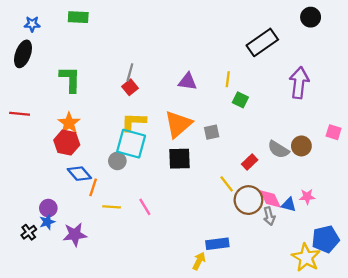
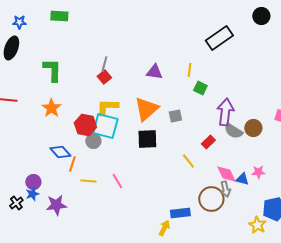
purple arrow: (299, 83) -> (225, 112), moved
red hexagon: (67, 143) -> (85, 125), moved
brown circle: (248, 200) -> (211, 199), moved
yellow star: (306, 258) -> (257, 225), size x0.7

